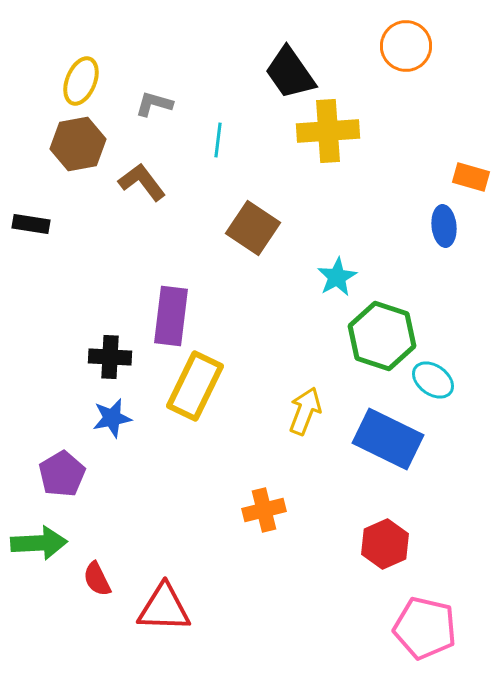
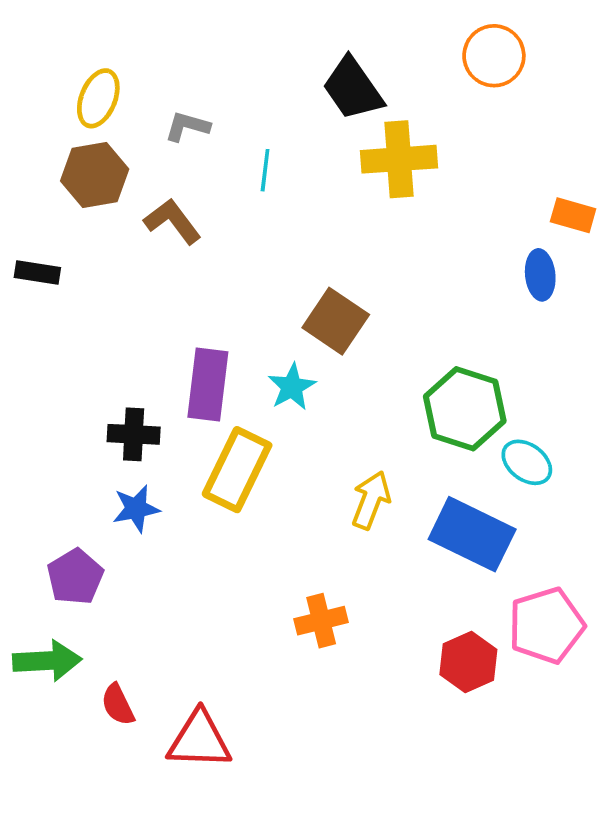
brown square: (253, 228) -> (336, 321), moved
cyan star: (337, 277) -> (292, 387), moved
pink pentagon: (425, 628) -> (546, 625), moved, turned -30

